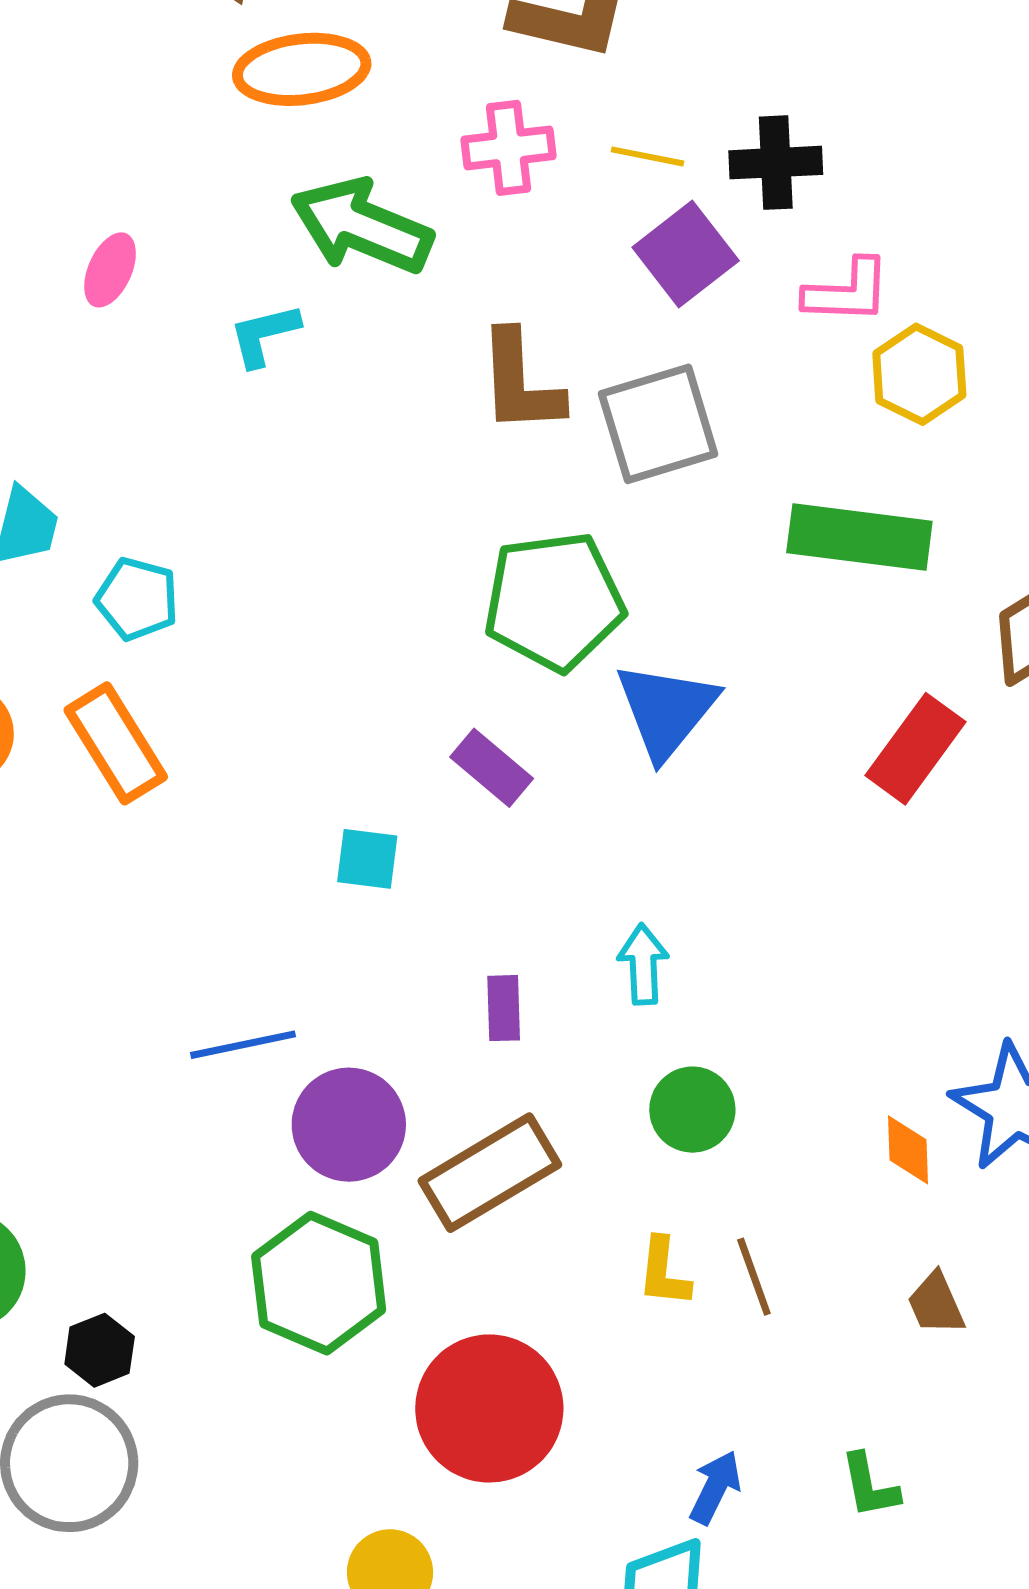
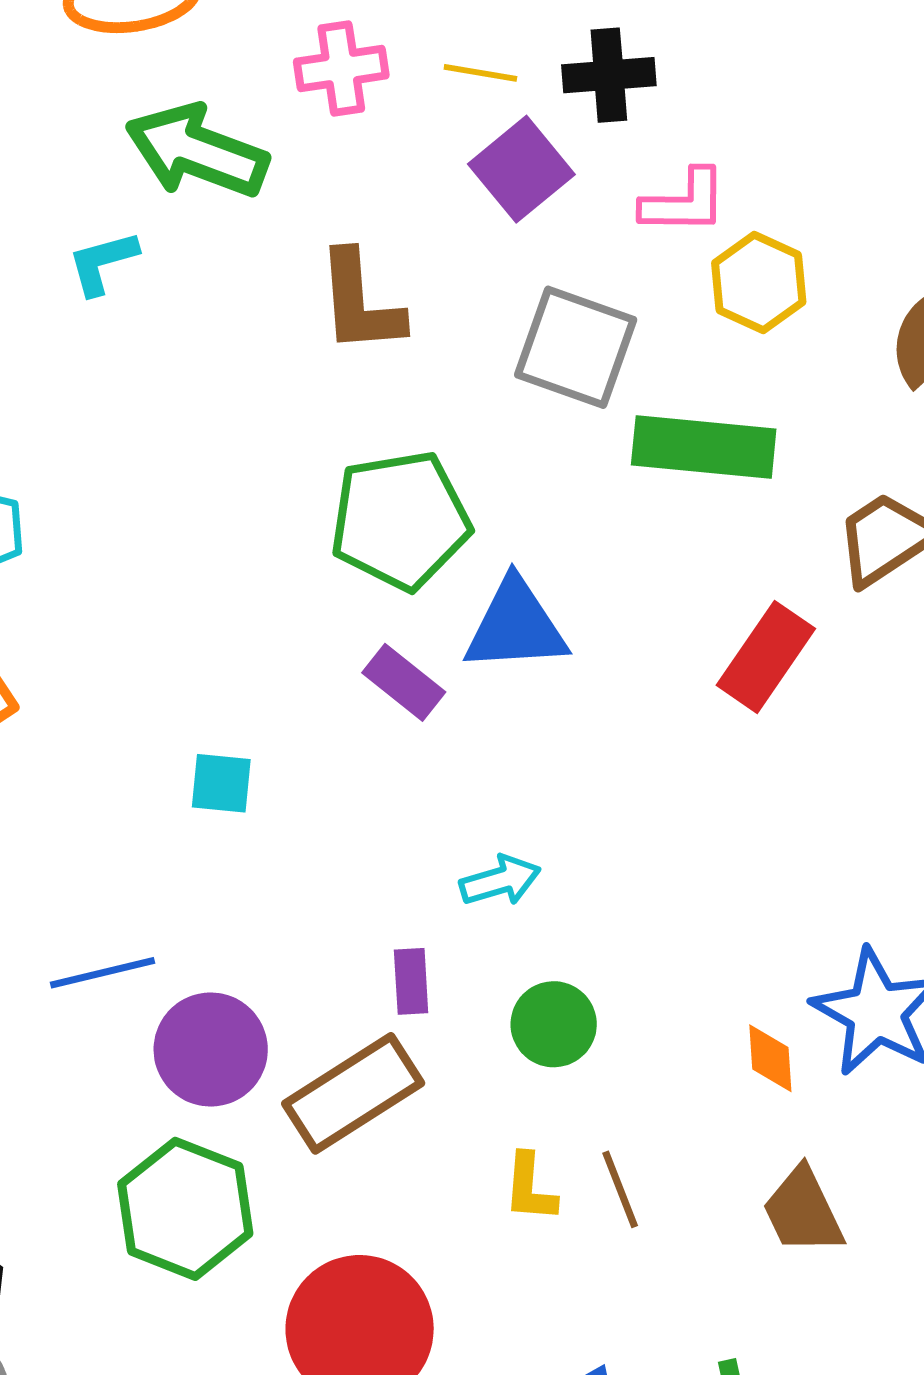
gray square: (658, 424) -> (576, 347), moved, turned 38
blue triangle: (666, 710) -> (516, 626), turned 49
purple rectangle: (492, 768) -> (404, 682), moved
cyan arrow: (643, 964) -> (500, 880), turned 78
purple rectangle: (504, 1008) -> (411, 981), moved
brown trapezoid: (936, 1304) -> (803, 1211), size x1.4

